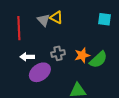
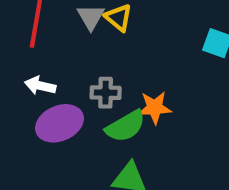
green semicircle: (98, 60) -> (126, 126), moved

